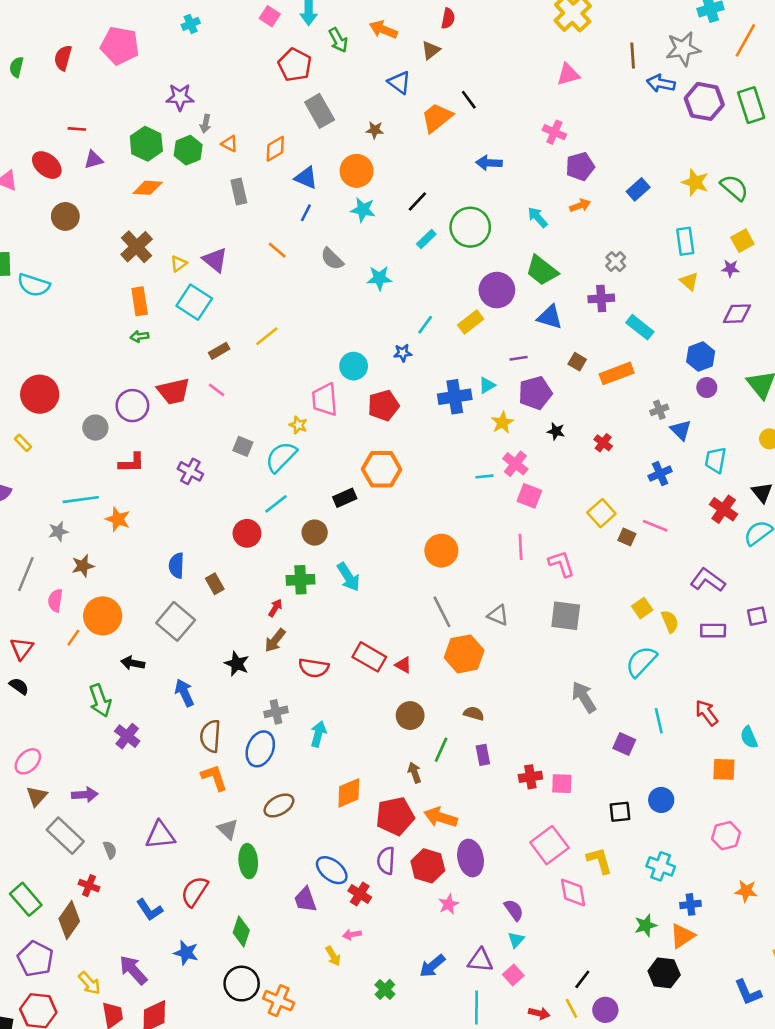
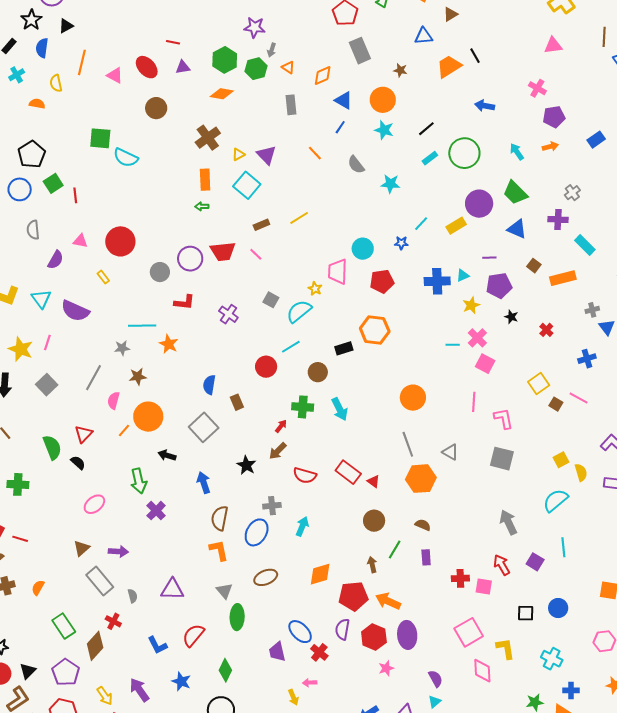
blue triangle: (399, 82) -> (423, 36), turned -48
red arrow: (707, 713) -> (502, 565), moved
pink ellipse: (28, 761) -> (94, 504), moved

